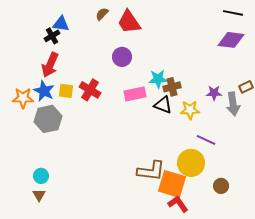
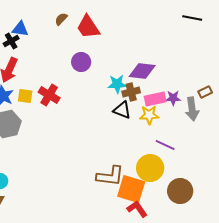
purple diamond: (231, 40) -> (142, 71), moved
pink rectangle: (135, 94) -> (155, 99), moved
brown circle: (221, 186) -> (180, 191), size x1.6

